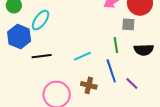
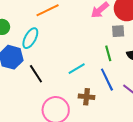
black line: (42, 56) -> (36, 74), turned 72

